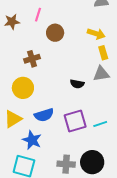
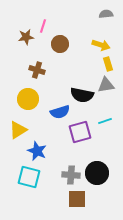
brown star: (12, 22) -> (26, 37), moved
brown cross: (32, 59) -> (37, 70), turned 35
black semicircle: (77, 84) -> (82, 95), size x1.6
blue semicircle: (44, 115) -> (60, 112), moved
cyan line: (100, 124) -> (105, 121), moved

